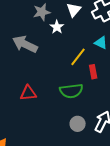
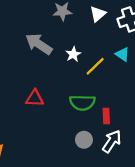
white star: (57, 27) -> (73, 54), moved
red rectangle: (93, 72) -> (106, 116), moved

